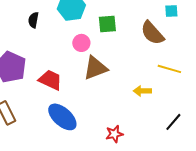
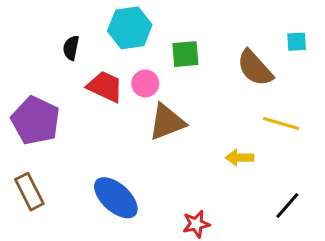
cyan square: (171, 11) -> (297, 42), moved
red trapezoid: (50, 80) -> (105, 87), moved

